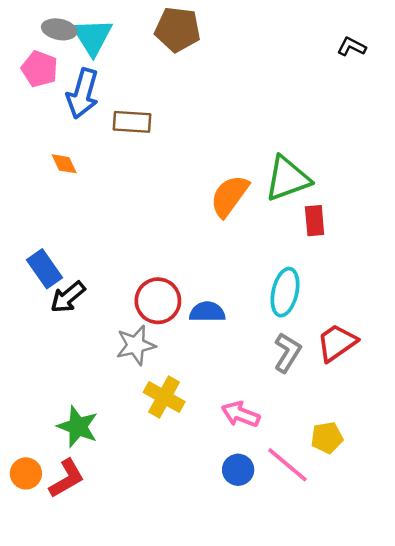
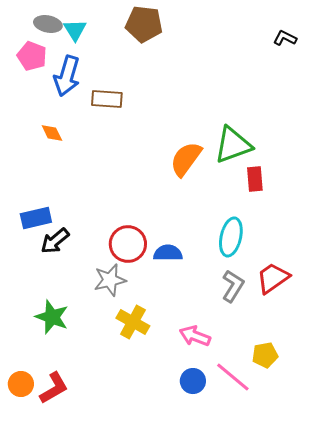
cyan triangle: (93, 37) -> (75, 30), size x0.7
blue rectangle: (44, 269) -> (36, 218), turned -68
green star: (78, 427) -> (52, 317), moved

